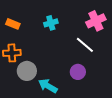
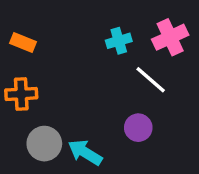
cyan cross: (51, 23) -> (119, 41), moved
gray circle: (27, 71) -> (44, 144), moved

